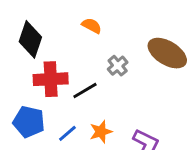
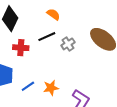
red cross: (51, 79) -> (21, 48), size x0.7
black line: (85, 91) -> (47, 37), moved

